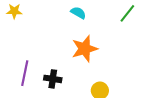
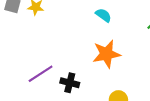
purple line: (25, 73) -> (41, 74), turned 40

